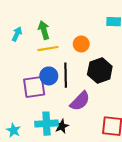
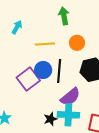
green arrow: (44, 30) -> (64, 16), moved
purple square: (34, 87) -> (28, 79), turned -35
cyan cross: (47, 124) -> (68, 115), moved

